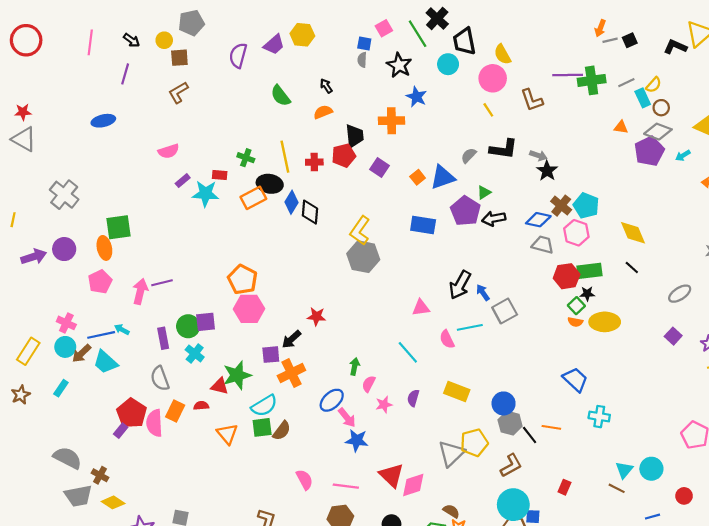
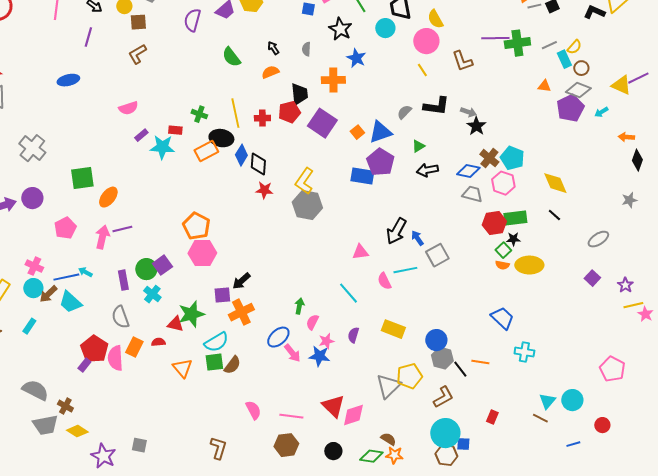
gray semicircle: (362, 60) -> (306, 49), moved
purple square: (380, 167) -> (322, 123), size x1.6
purple pentagon: (465, 211) -> (380, 162), moved
orange ellipse: (104, 248) -> (108, 197), moved, turned 50
red star: (316, 316) -> (264, 190), moved
purple square: (206, 322) -> (162, 265), turned -30
blue star: (357, 440) -> (319, 356), moved

